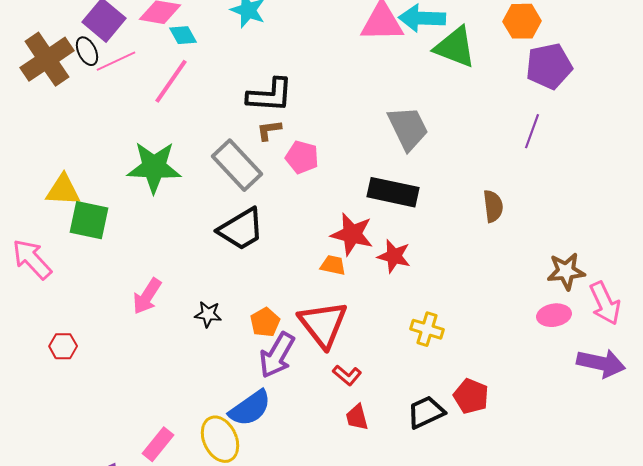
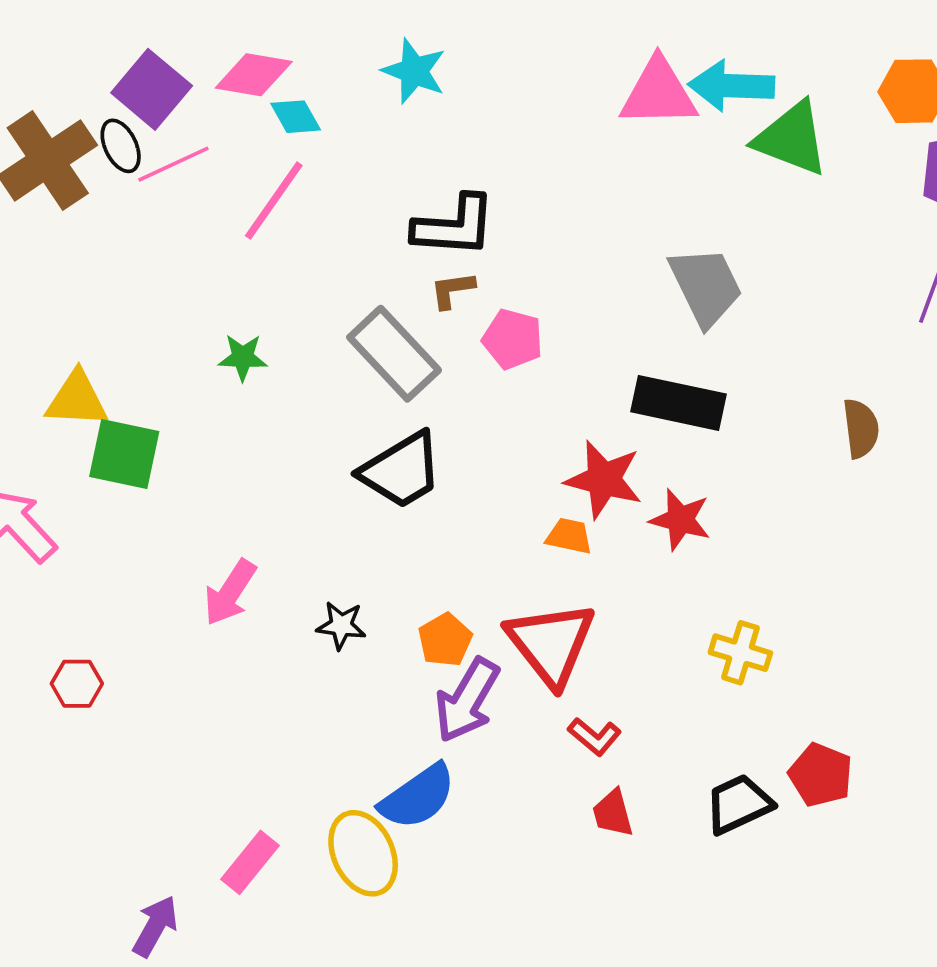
green star: (154, 167) -> (243, 357), size x0.5

